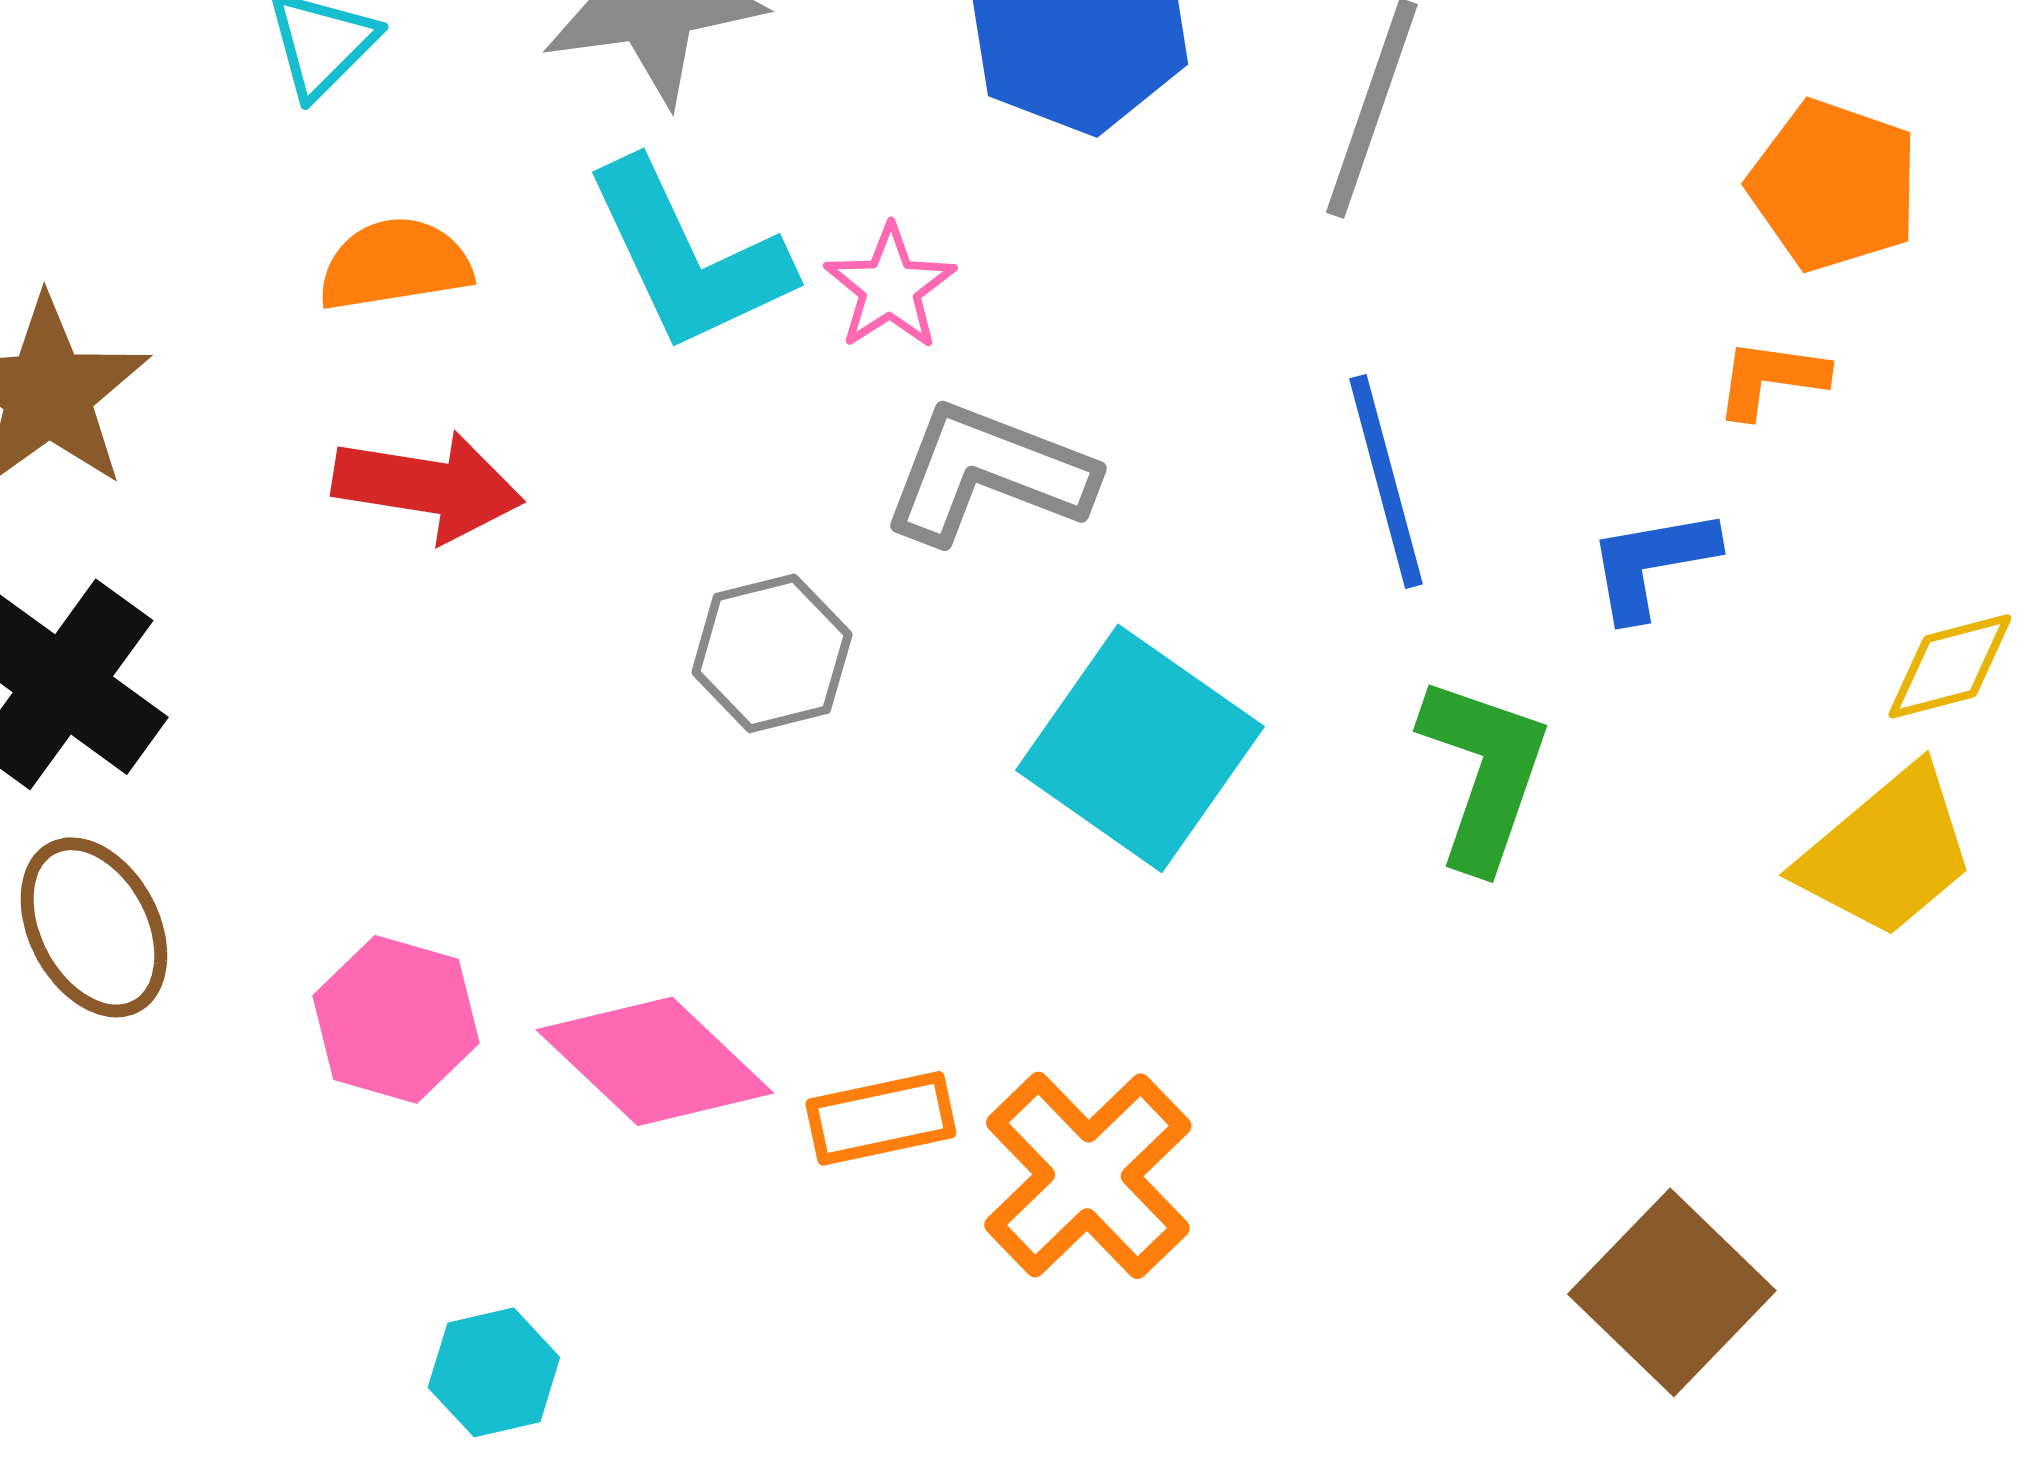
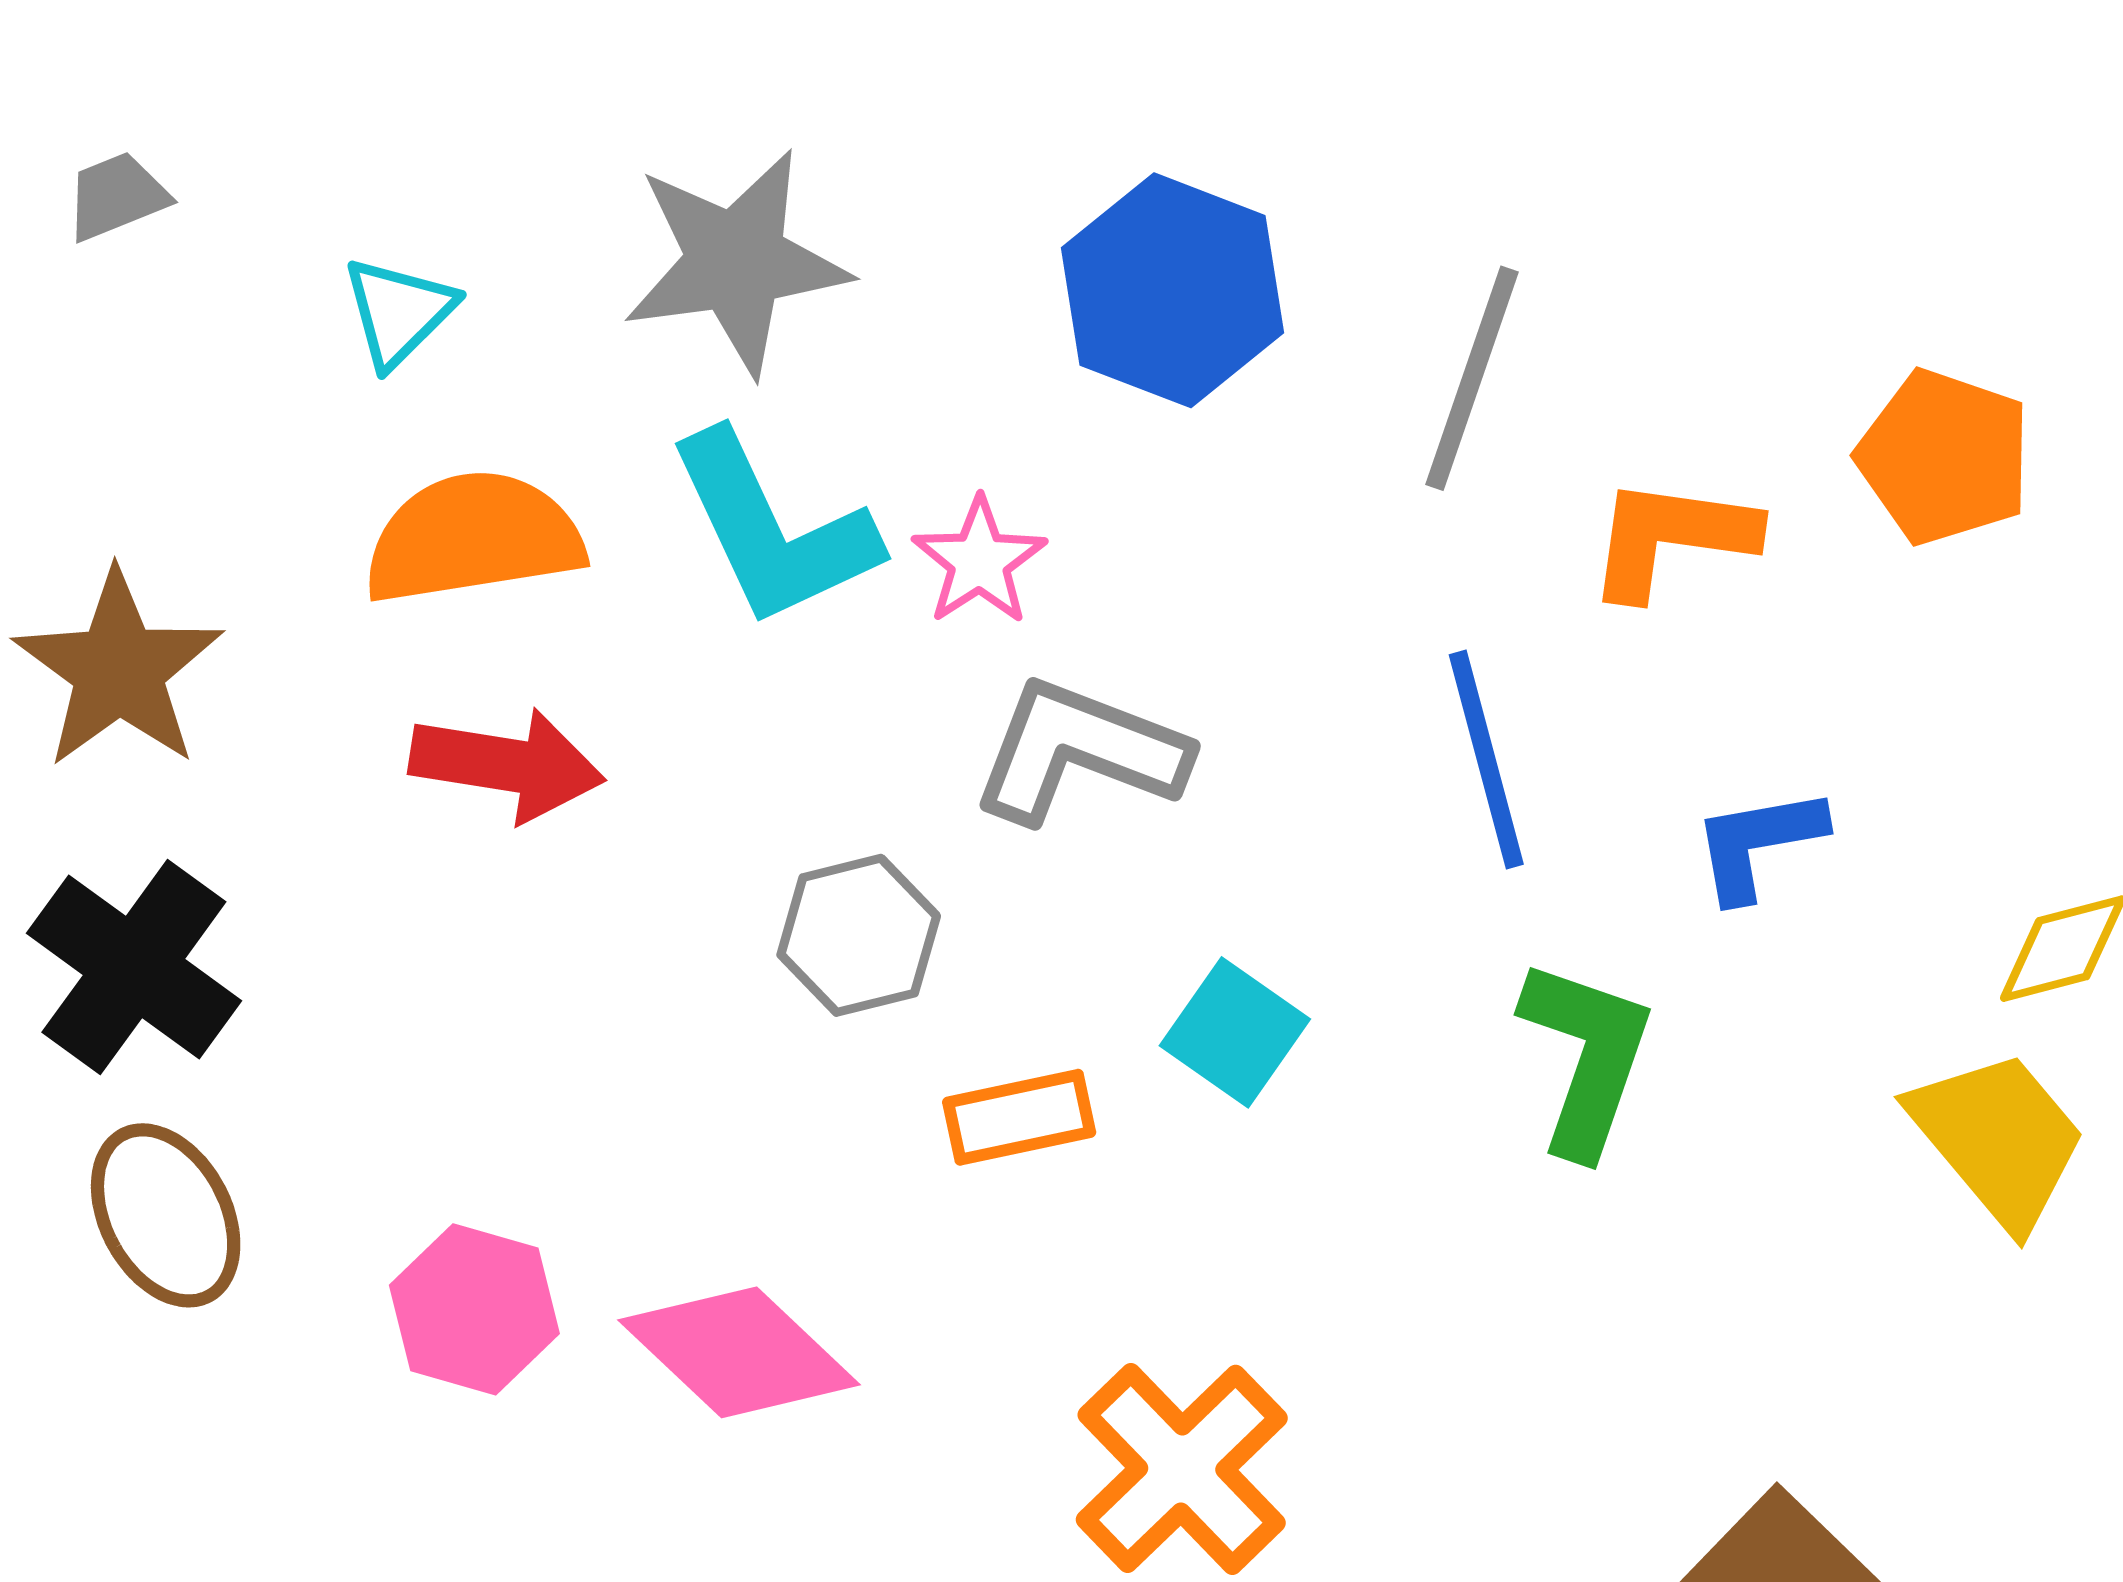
orange semicircle: (395, 264) -> (473, 538), size x1.4
orange L-shape: (1771, 378) -> (1671, 538), moved, size x1.5
cyan square: (1140, 748) -> (1235, 1032), size x0.6
yellow trapezoid: (1887, 852) -> (1998, 1139), turned -90
orange rectangle: (881, 1118) -> (1019, 1117), moved

